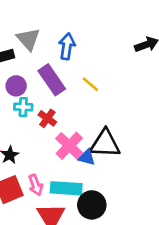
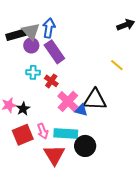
gray triangle: (28, 39) -> (31, 31), moved
blue arrow: (67, 46) -> (49, 28), moved
yellow line: (90, 84) -> (117, 65), moved
purple circle: (16, 86) -> (31, 45), moved

